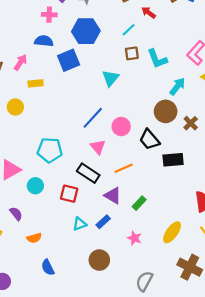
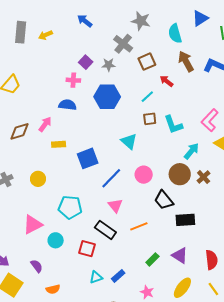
blue square: (69, 60) -> (88, 158), moved
cyan triangle: (110, 78) -> (129, 141), turned -30
yellow circle: (15, 107) -> (38, 179), moved
brown cross: (191, 123) -> (204, 177), moved
pink circle: (121, 127) -> (144, 175), moved
purple triangle: (113, 196) -> (180, 255), moved

